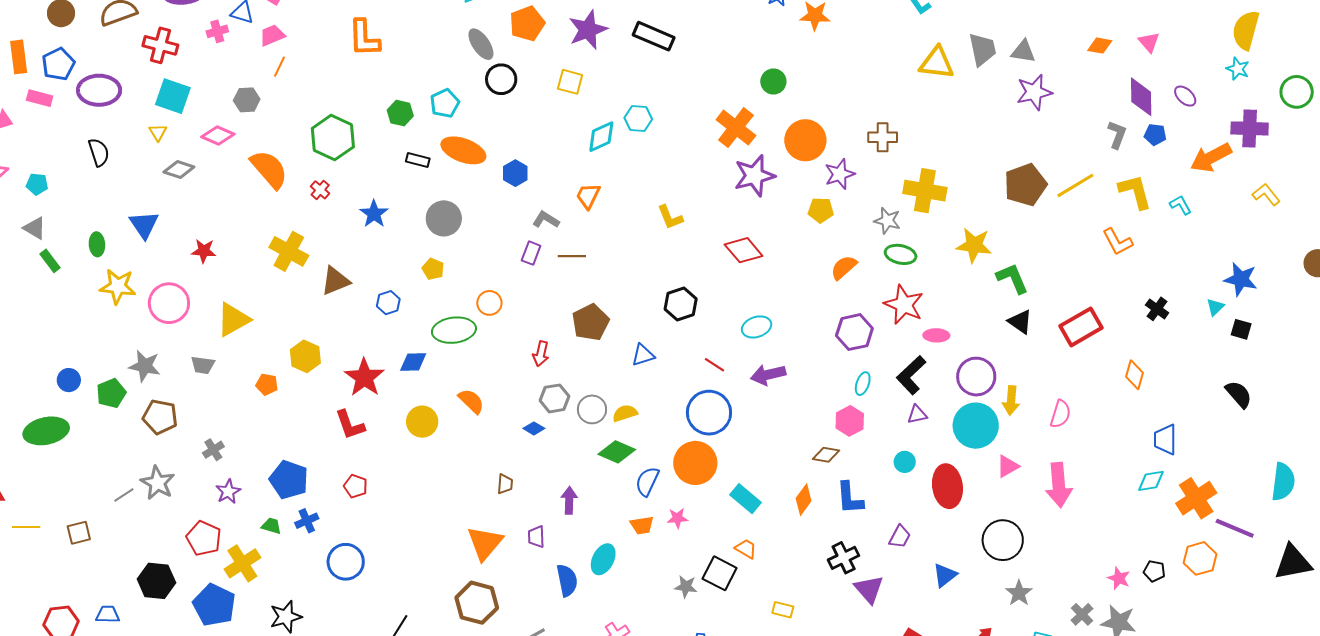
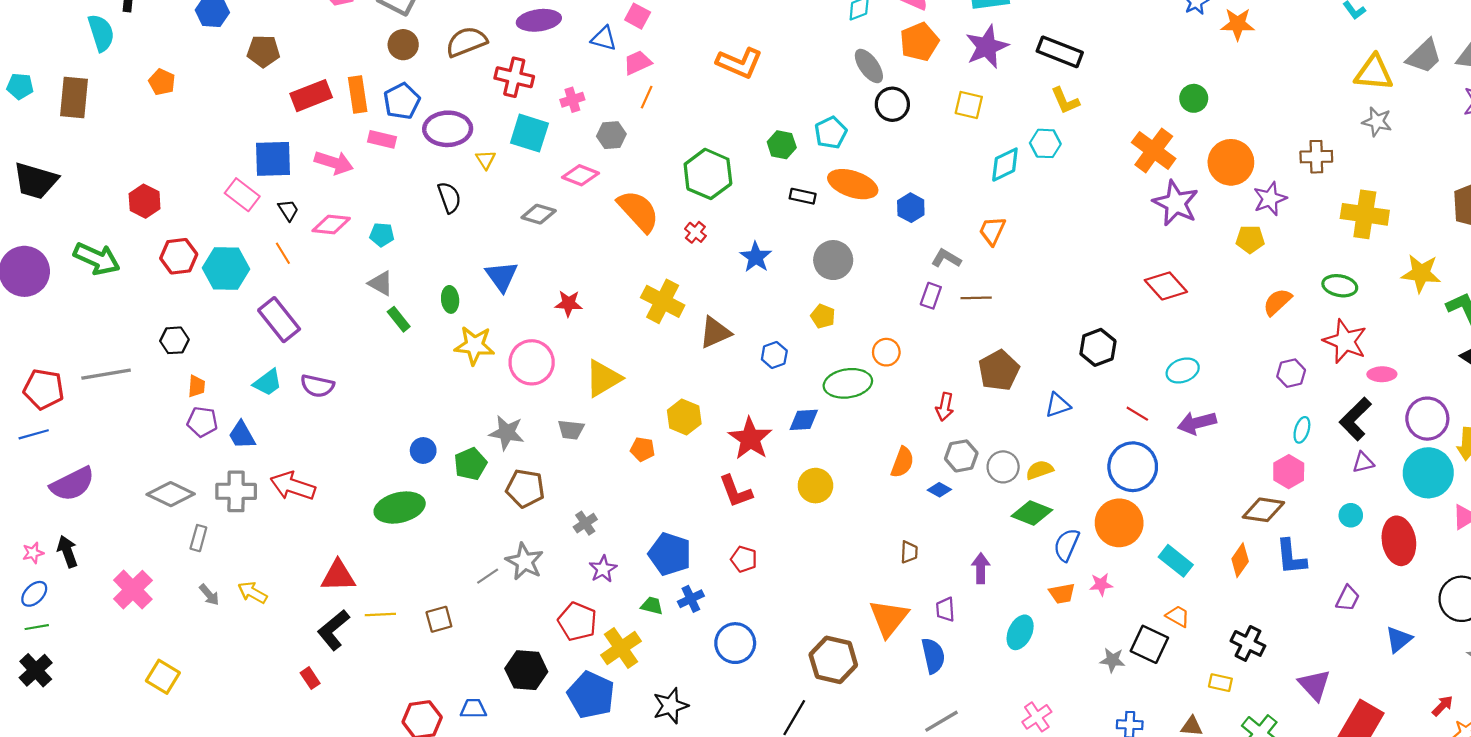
pink cross: (217, 31) -> (572, 100), moved
orange L-shape: (364, 38) -> (739, 63), turned -63
gray trapezoid: (982, 49) -> (1424, 56), turned 60
yellow triangle: (158, 132) -> (486, 160), moved
purple star: (754, 176) -> (1176, 203), turned -30
yellow L-shape: (670, 217) -> (1065, 101), moved
gray star: (887, 221) -> (1377, 122), moved
purple hexagon: (854, 332) -> (1291, 373), size x0.7
orange semicircle: (471, 401) -> (902, 462), moved, turned 68
brown diamond: (826, 455) -> (1263, 510), size x1.4
black cross: (844, 558) -> (1248, 643), moved, turned -36
blue semicircle: (567, 580) -> (933, 656), moved
purple triangle: (869, 589) -> (1315, 685), moved
brown hexagon: (477, 603) -> (833, 660), moved

